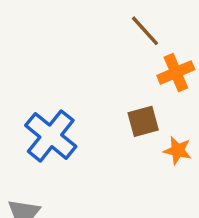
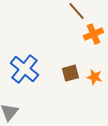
brown square: (143, 121) -> (70, 73), moved

